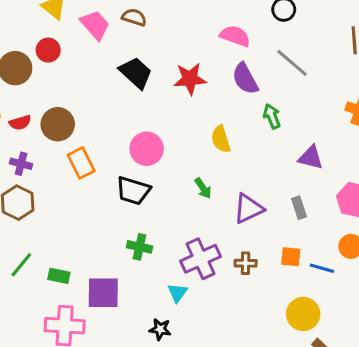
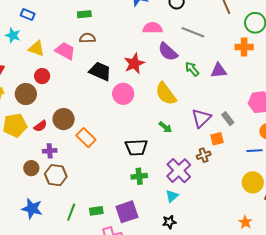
yellow semicircle: (221, 139) -> (166, 94), size x1.4
pink circle: (147, 149) -> (123, 94), moved
purple triangle: (311, 158) -> (219, 71), moved
black trapezoid: (133, 191) -> (136, 147), moved
purple triangle: (248, 209) -> (201, 118), moved
orange square: (291, 257) -> (217, 139), moved
brown cross: (246, 263) -> (204, 155), moved
cyan triangle: (177, 293) -> (172, 196), turned 32

